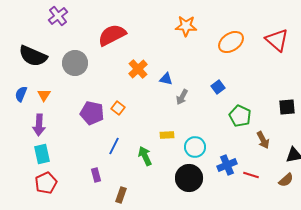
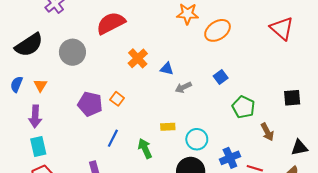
orange ellipse: (231, 42) -> (218, 30), moved
black semicircle: (33, 56) -> (29, 45), turned -56
gray arrow: (182, 97) -> (183, 87), turned 35

